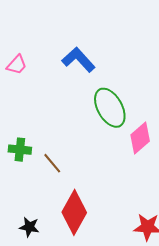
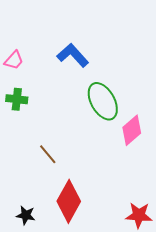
green cross: (20, 150) -> (17, 99), moved

